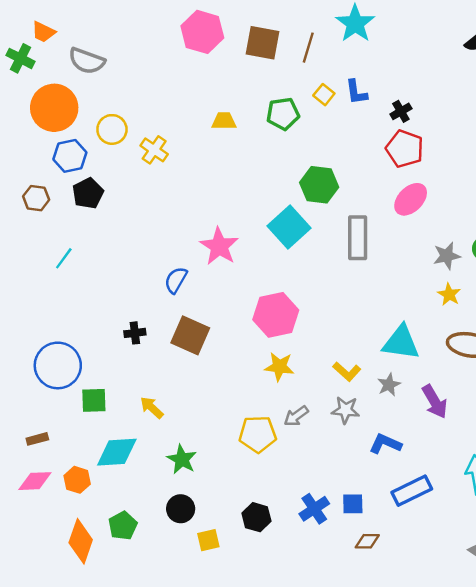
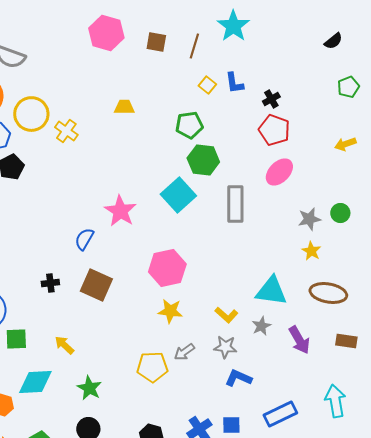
brown square: (262, 43) -> (156, 42), size x0.7
green pentagon: (283, 114) -> (189, 125), moved
yellow circle: (112, 129) -> (31, 114), size x1.4
blue L-shape: (385, 444) -> (238, 378), moved

